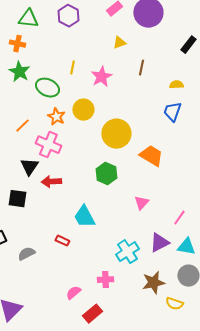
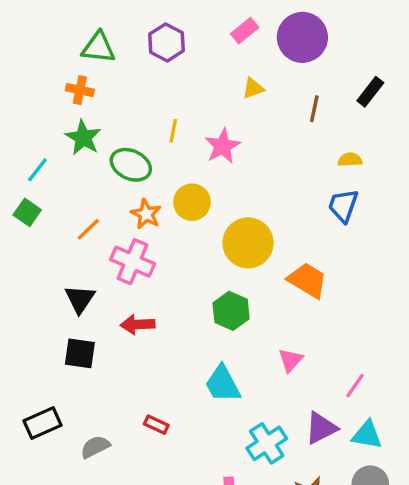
brown line: (141, 68) -> (314, 109), moved
black triangle: (29, 167) -> (80, 299), moved
cyan trapezoid: (84, 217) -> (223, 384), moved

